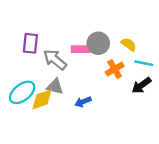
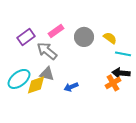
purple rectangle: (30, 43) -> (26, 37), turned 48
pink rectangle: (81, 49) -> (56, 31), moved, turned -35
orange cross: (115, 69) -> (113, 83), moved
black arrow: (141, 85) -> (121, 73), turned 42

